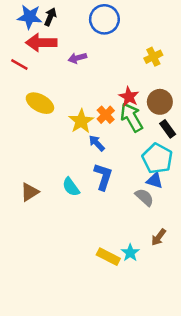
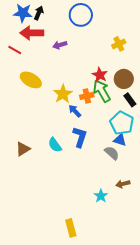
orange cross: (106, 115) -> (87, 96), moved, turned 32
brown arrow: (159, 237) -> (123, 184), turned 40
yellow rectangle: (108, 257) -> (71, 228), moved, turned 48

